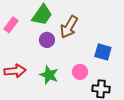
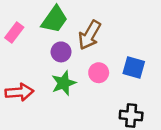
pink circle: (80, 72) -> (99, 73), moved
green star: (49, 75) -> (64, 83), moved, turned 30

